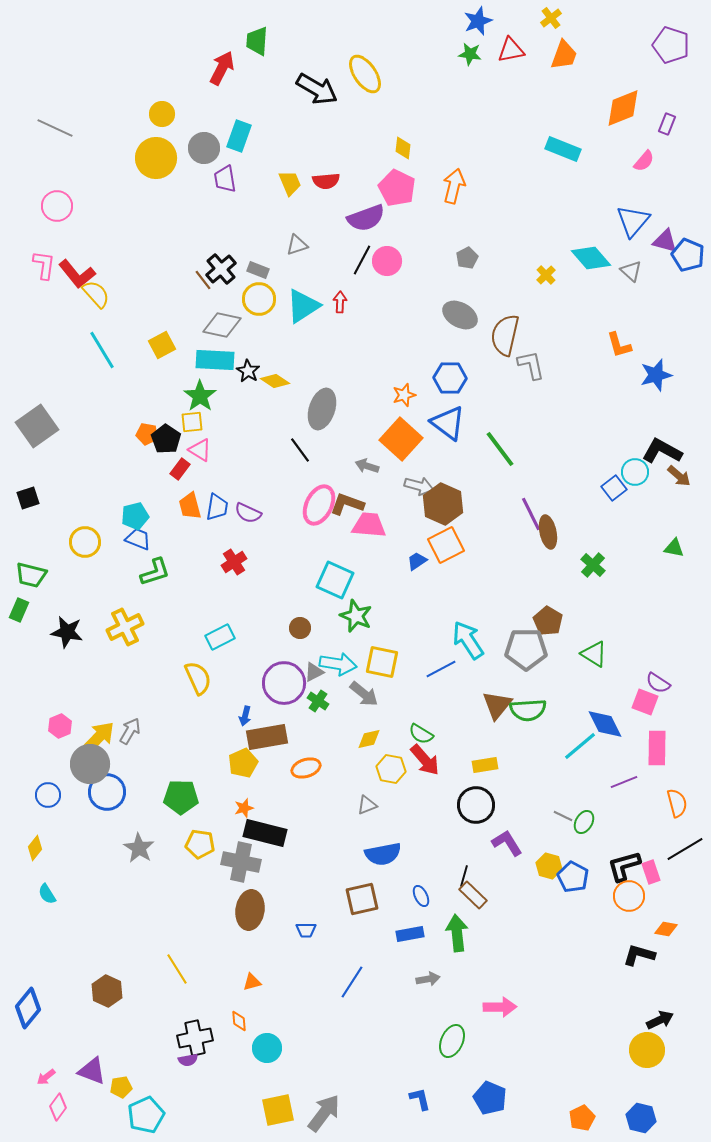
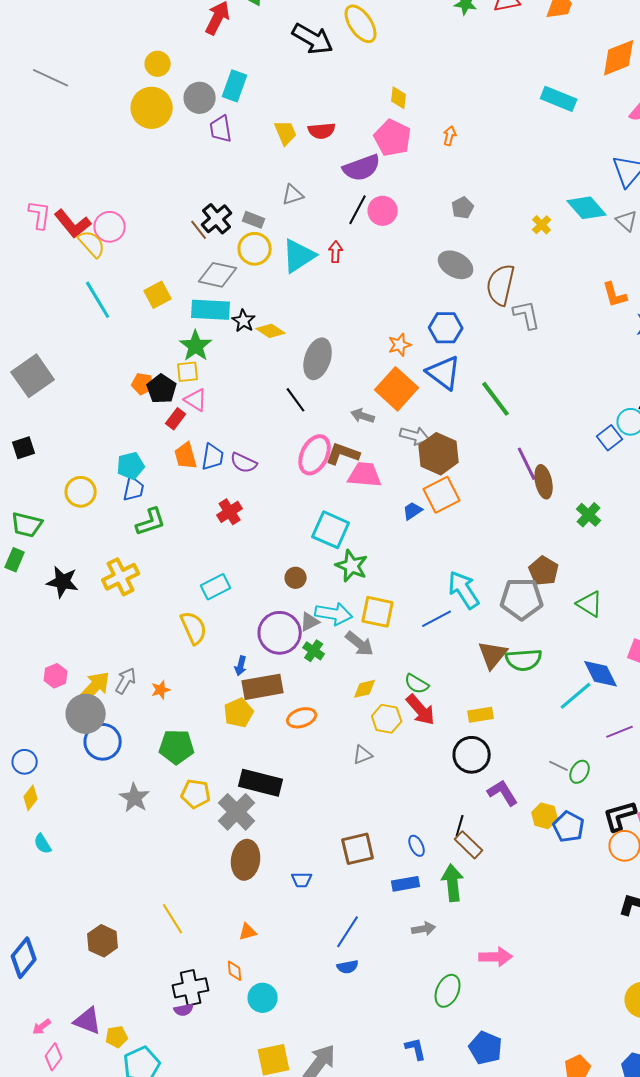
orange arrow: (454, 186) -> (450, 136), size x0.6
pink circle: (57, 206) -> (110, 227), moved
blue trapezoid: (138, 539) -> (134, 489), turned 80
blue circle: (48, 795) -> (25, 762), moved
orange star: (244, 808) -> (161, 690), moved
blue semicircle: (383, 854) -> (348, 967), moved, size x0.6
gray cross: (241, 862) -> (237, 812), turned 33

